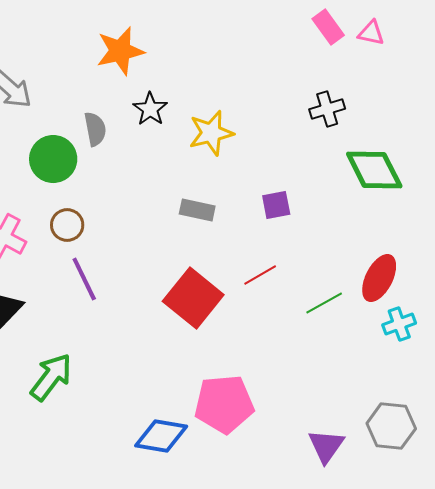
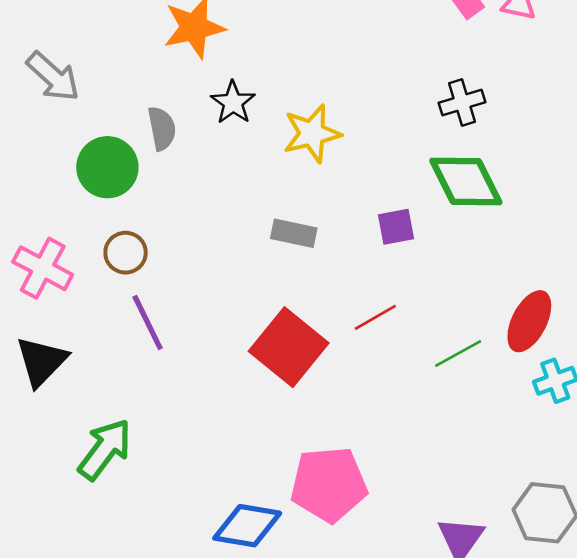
green diamond: (374, 170) -> (466, 181), moved

